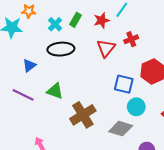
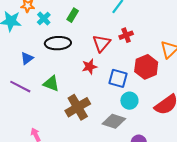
red star: (102, 20) -> (89, 67), moved
cyan cross: (55, 24) -> (44, 18), moved

